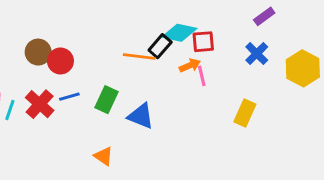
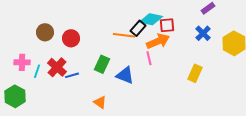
brown circle: (38, 52) -> (45, 32), moved
orange arrow: (190, 65) -> (158, 41), size x1.6
pink line: (202, 76) -> (149, 58), moved
blue line: (69, 97) -> (72, 75), moved

